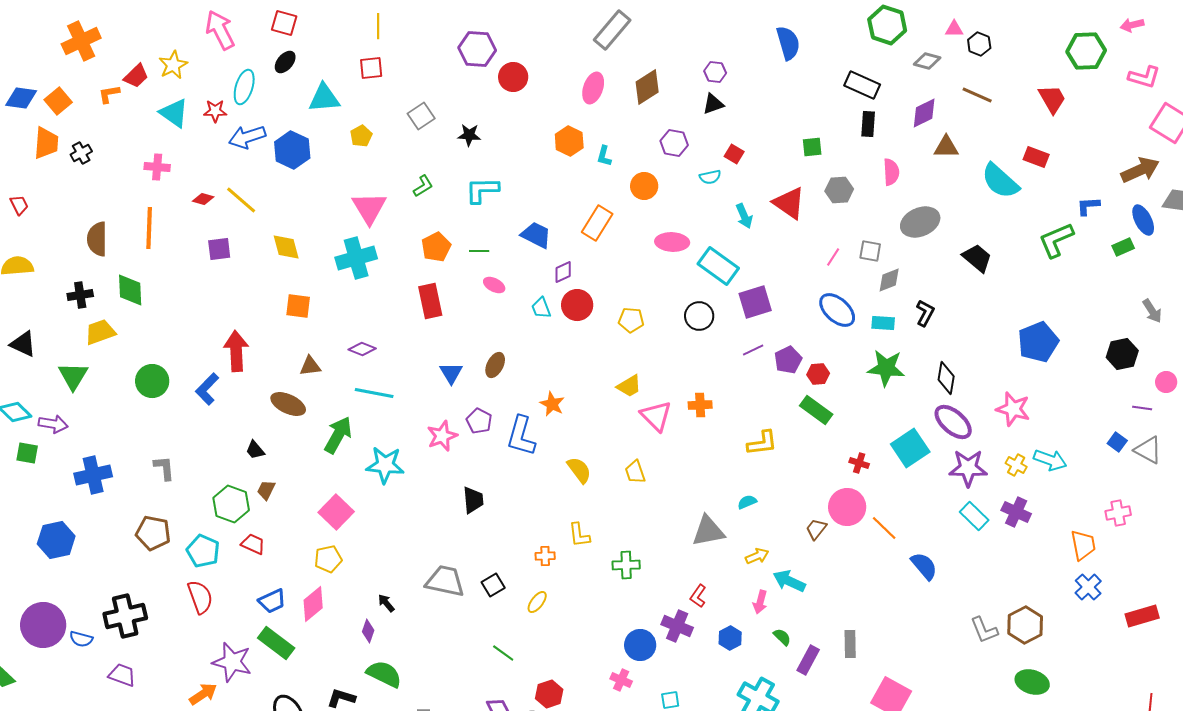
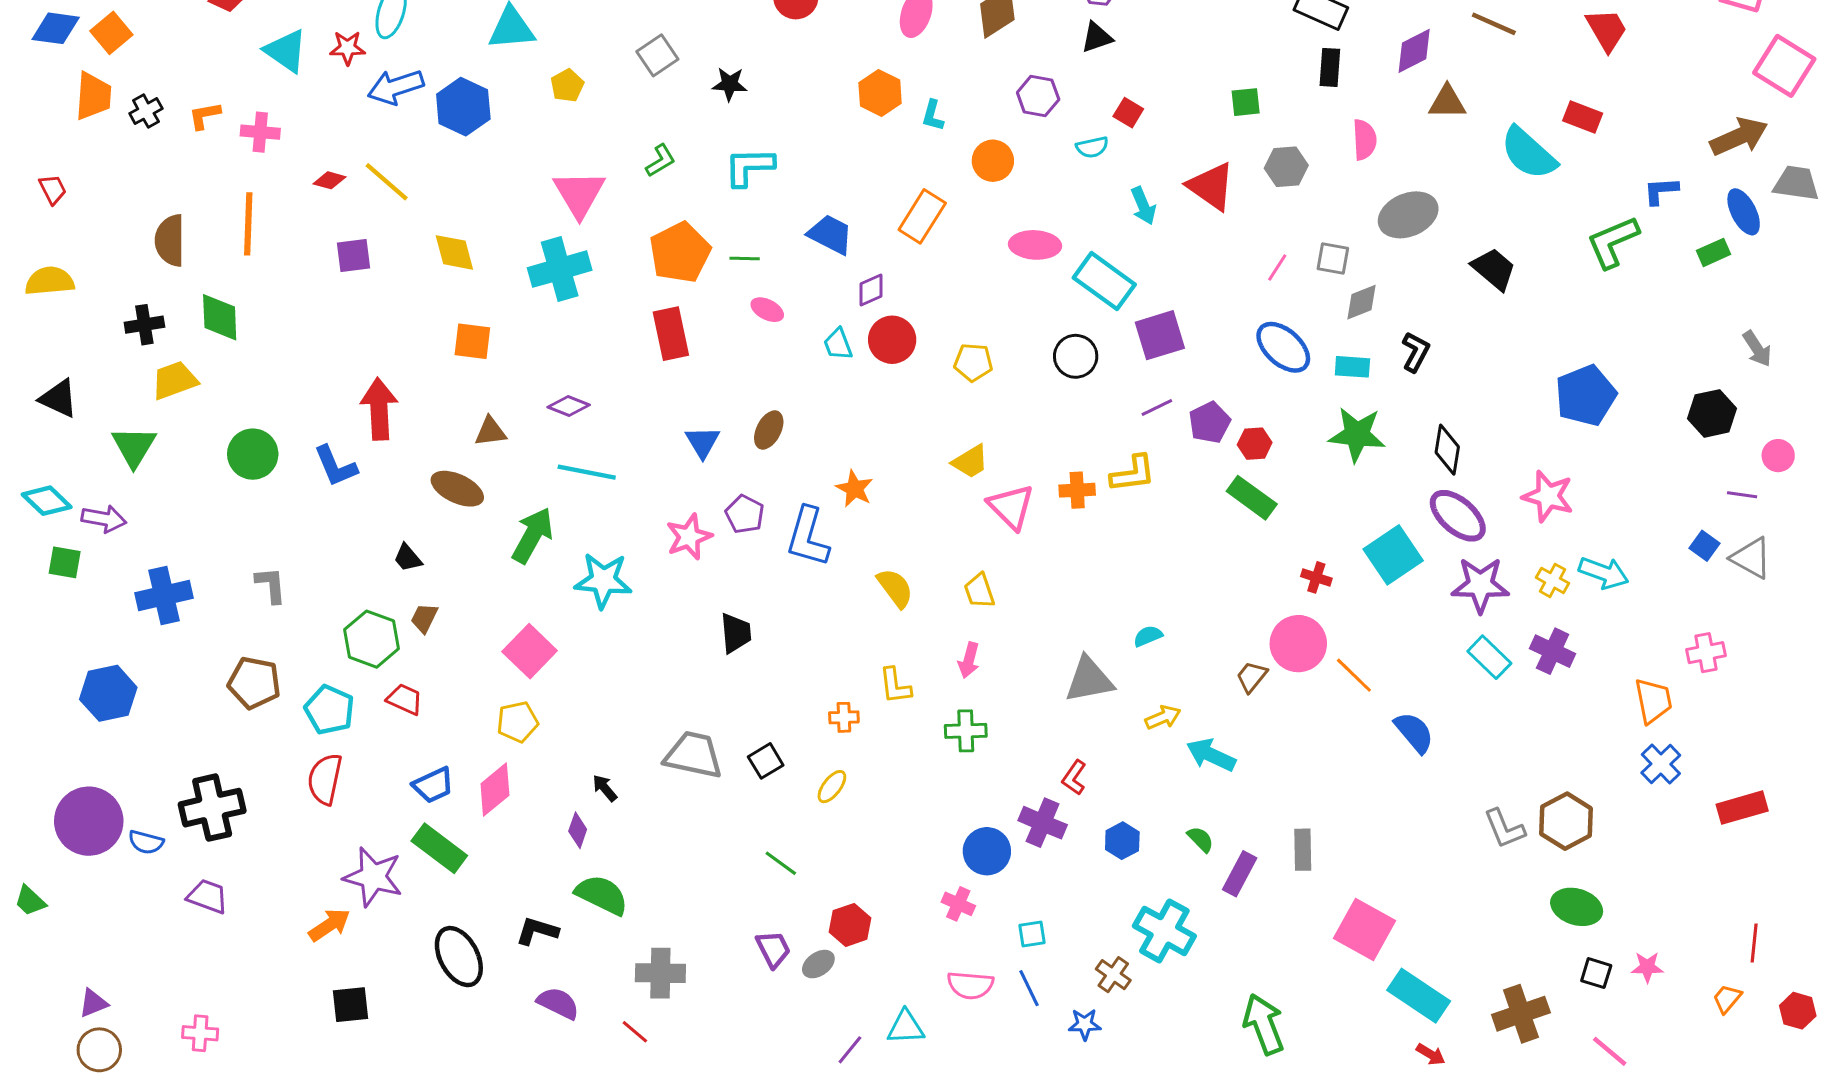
orange L-shape: (109, 94) -> (205, 116), moved
orange pentagon: (436, 247) -> (680, 252), size x1.4
blue L-shape: (207, 389) -> (335, 466), turned -68
yellow L-shape: (762, 443) -> (1133, 474), moved
red semicircle: (200, 597) -> (325, 779), turned -148
pink arrow: (760, 602) -> (969, 660), moved

